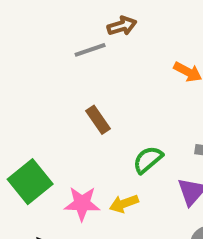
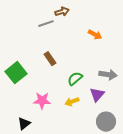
green square: (30, 182) -> (16, 73), moved
yellow arrow: (124, 204) -> (72, 102), moved

